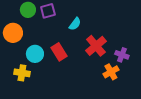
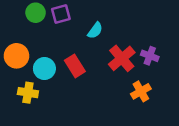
orange circle: (13, 33) -> (16, 56), moved
purple cross: (122, 55) -> (150, 56), moved

